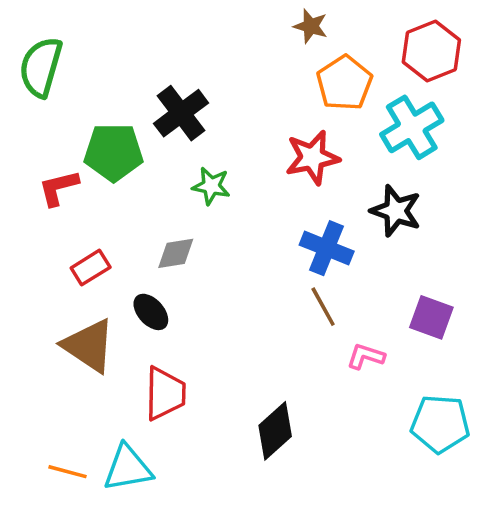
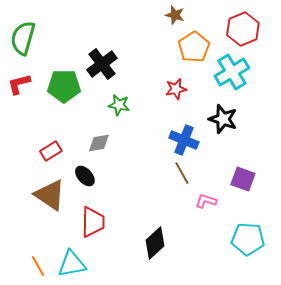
red star: (312, 158) -> (176, 89), size x0.7
red L-shape: (59, 188) -> (19, 84), moved
orange line: (67, 472) -> (38, 266), turned 45

